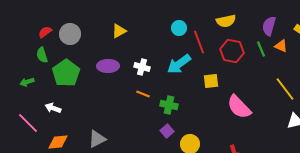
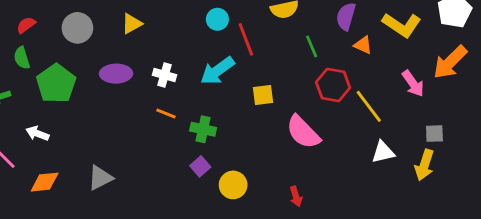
gray circle: (70, 34) -> (77, 28), moved
green line: (261, 49) -> (312, 46), moved
red hexagon: (232, 51) -> (333, 85), moved

